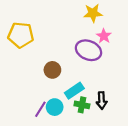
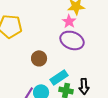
pink star: (104, 36) -> (69, 21), moved

